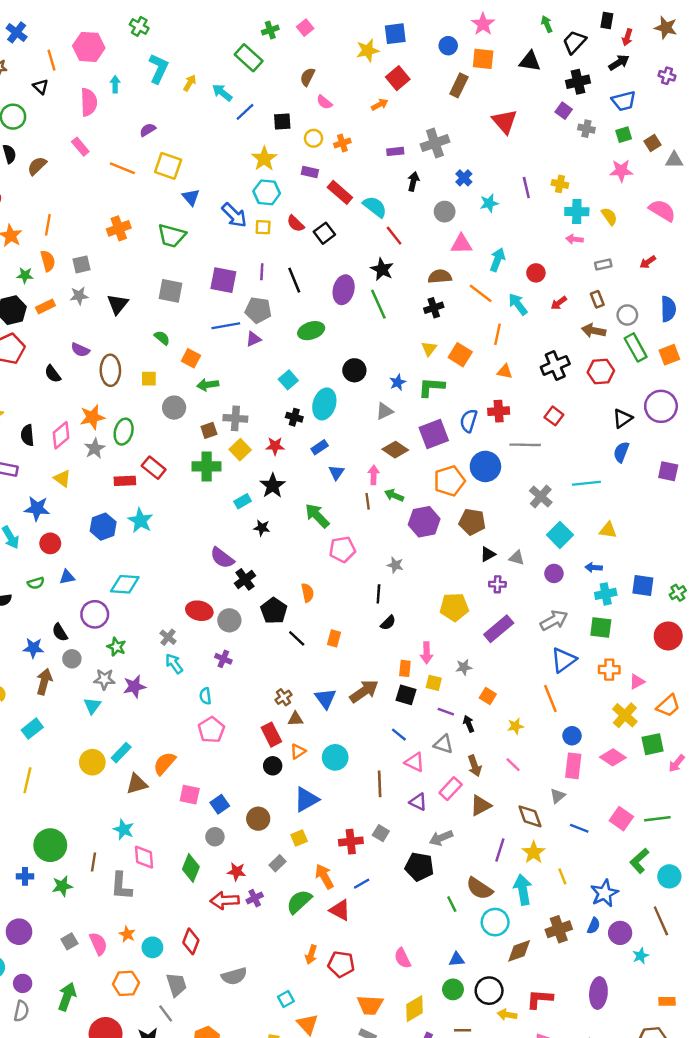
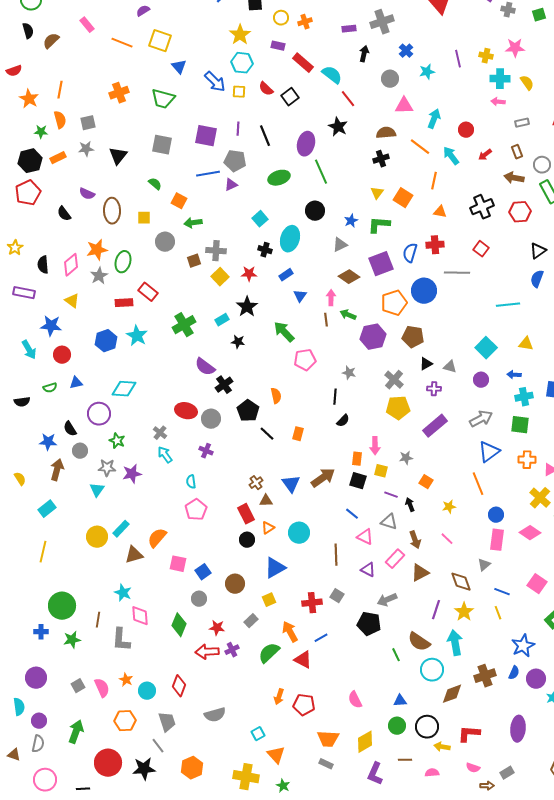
pink star: (621, 171) -> (515, 48), moved
green line: (378, 304) -> (321, 172), moved
green cross: (207, 466) -> (184, 325), moved, turned -30
gray cross: (541, 497) -> (394, 380), moved
yellow line: (562, 876) -> (498, 613), moved

